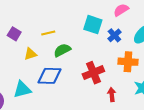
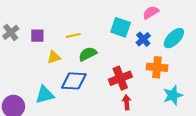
purple square: (14, 34) -> (37, 36), turned -32
red arrow: (112, 95) -> (127, 102), moved

